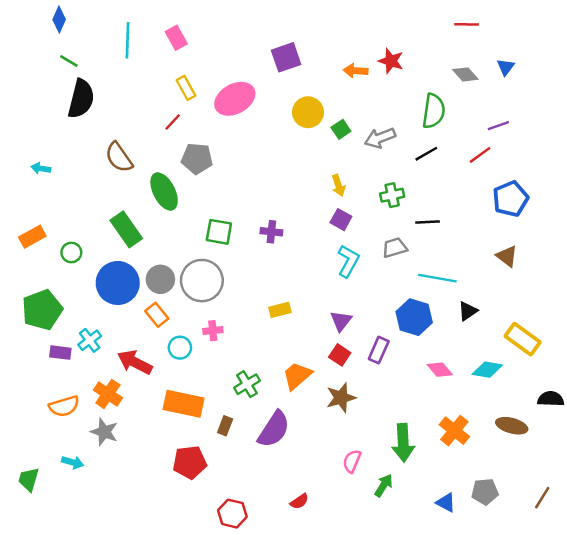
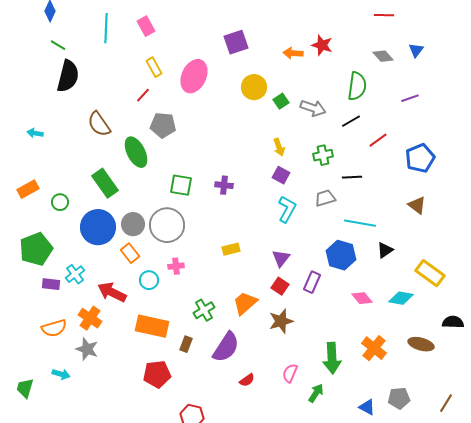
pink ellipse: (235, 99) -> (194, 76), turned -36
gray arrow: (380, 138) -> (313, 108), turned -140
red line: (480, 155) -> (378, 140), moved
red semicircle: (299, 501) -> (247, 380), moved

